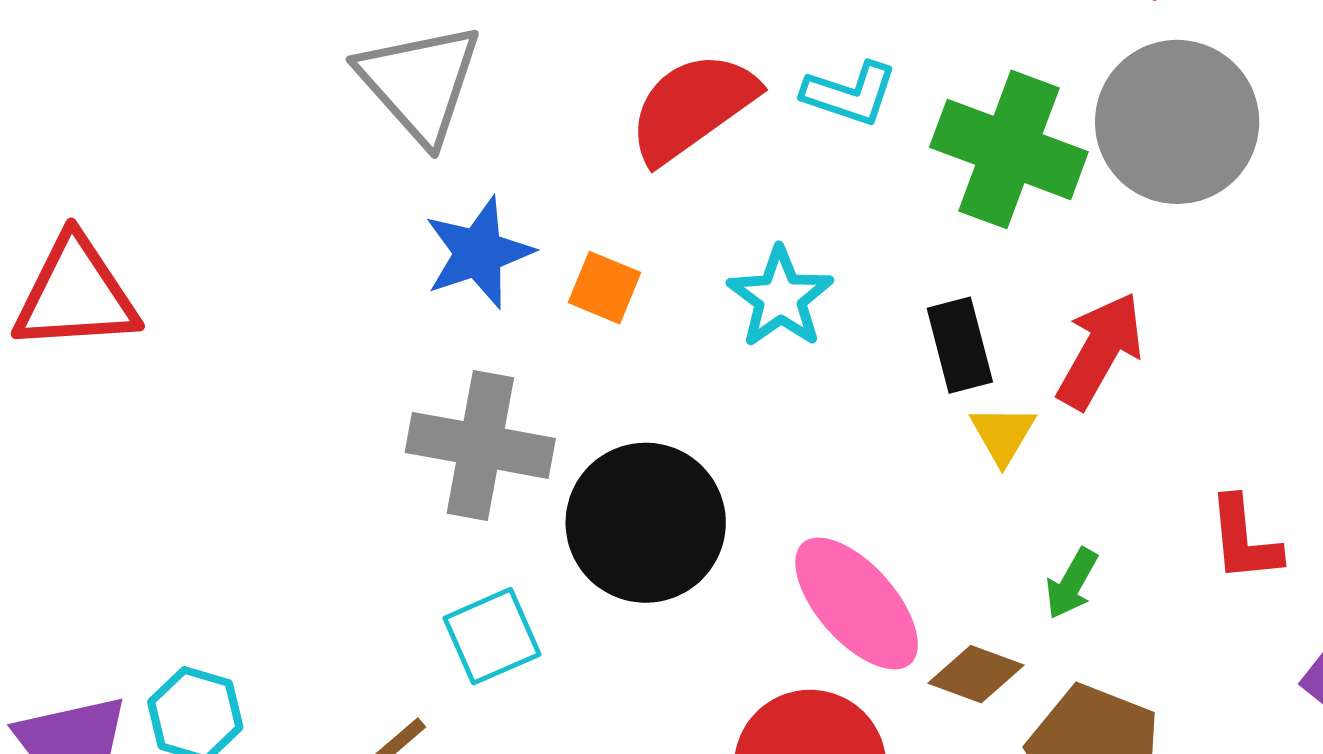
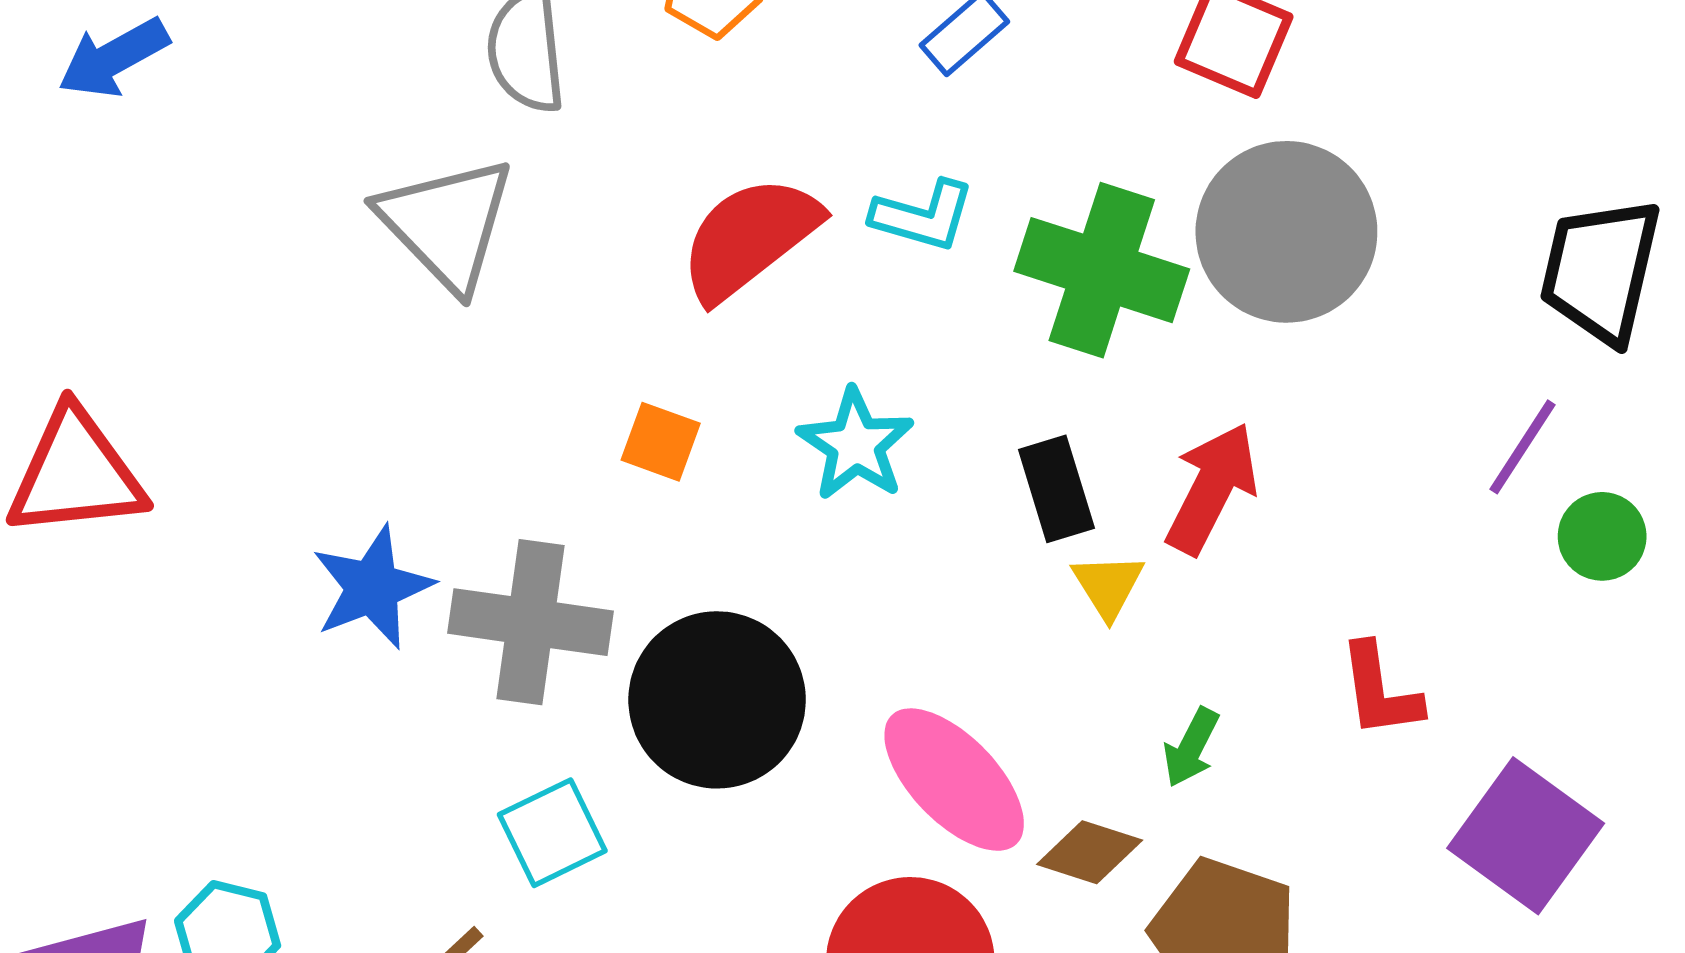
blue star: (479, 253) -> (372, 587), moved

